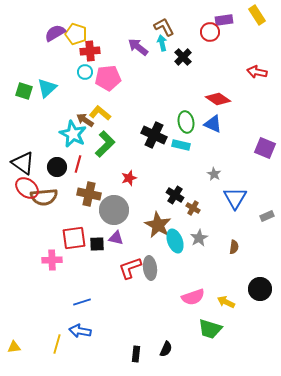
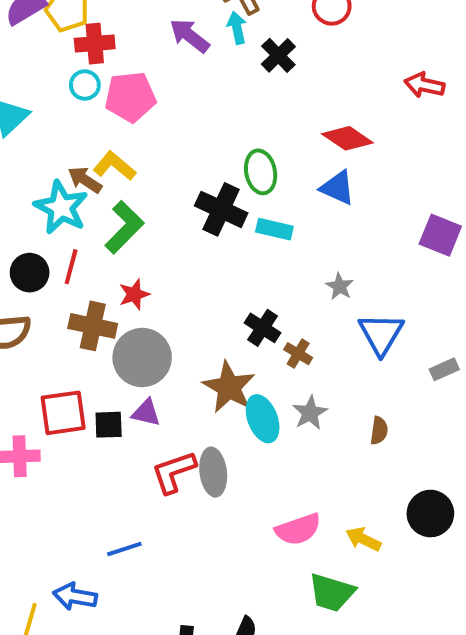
green ellipse: (186, 122) -> (261, 172), moved
red star: (129, 178) -> (134, 294), moved
blue line: (82, 302) -> (124, 549), moved

